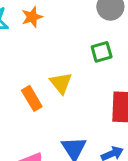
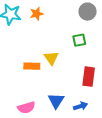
orange rectangle: (32, 98) -> (32, 66), turned -63

